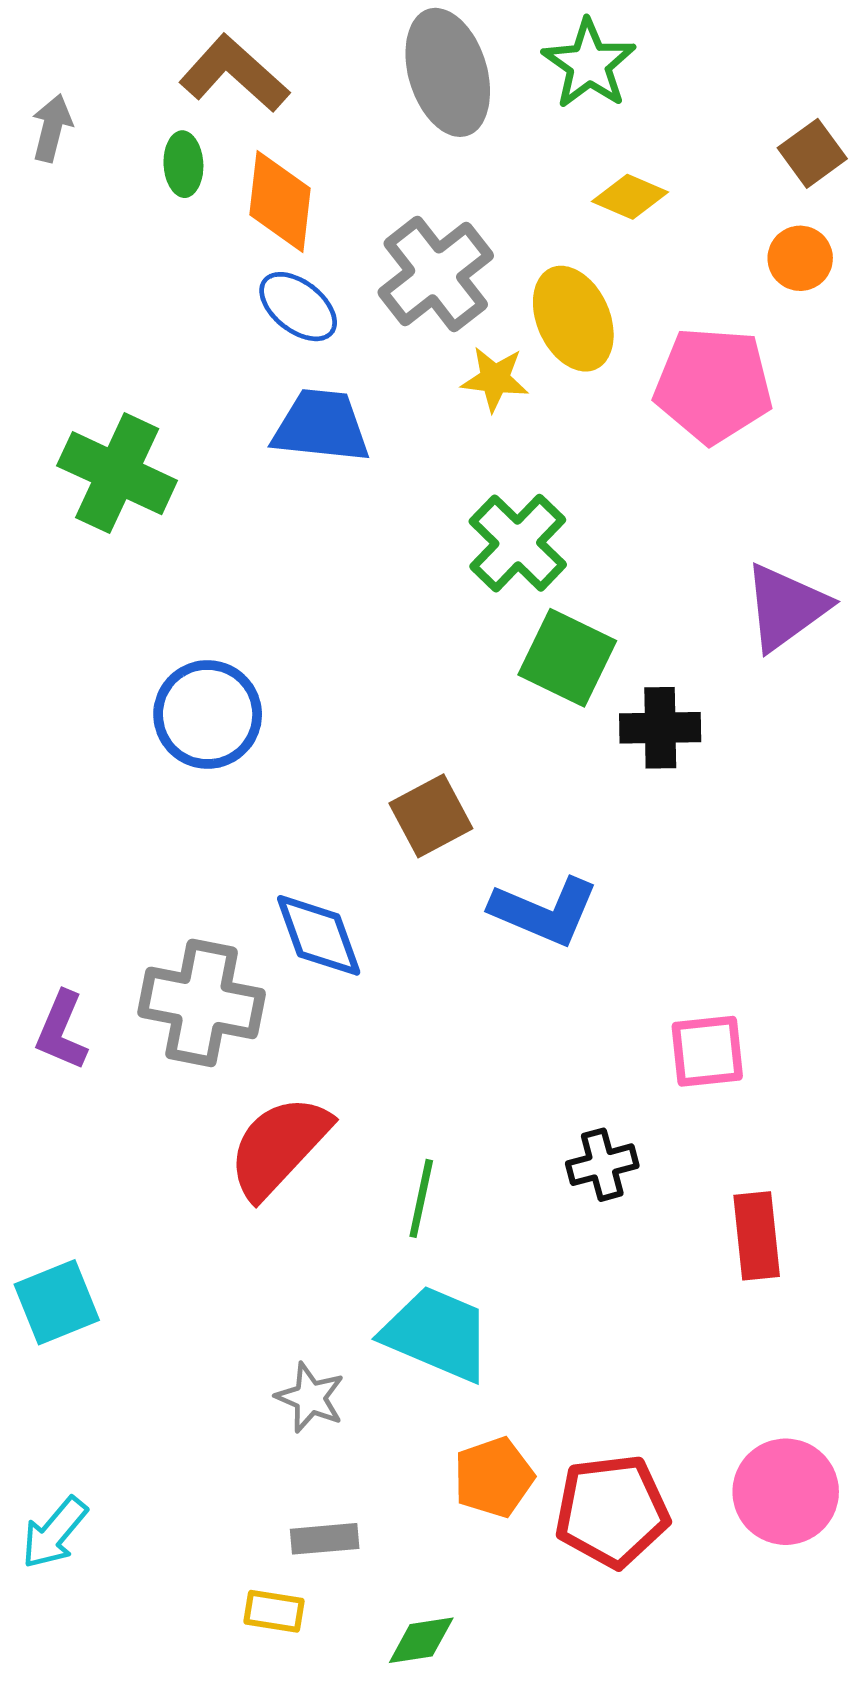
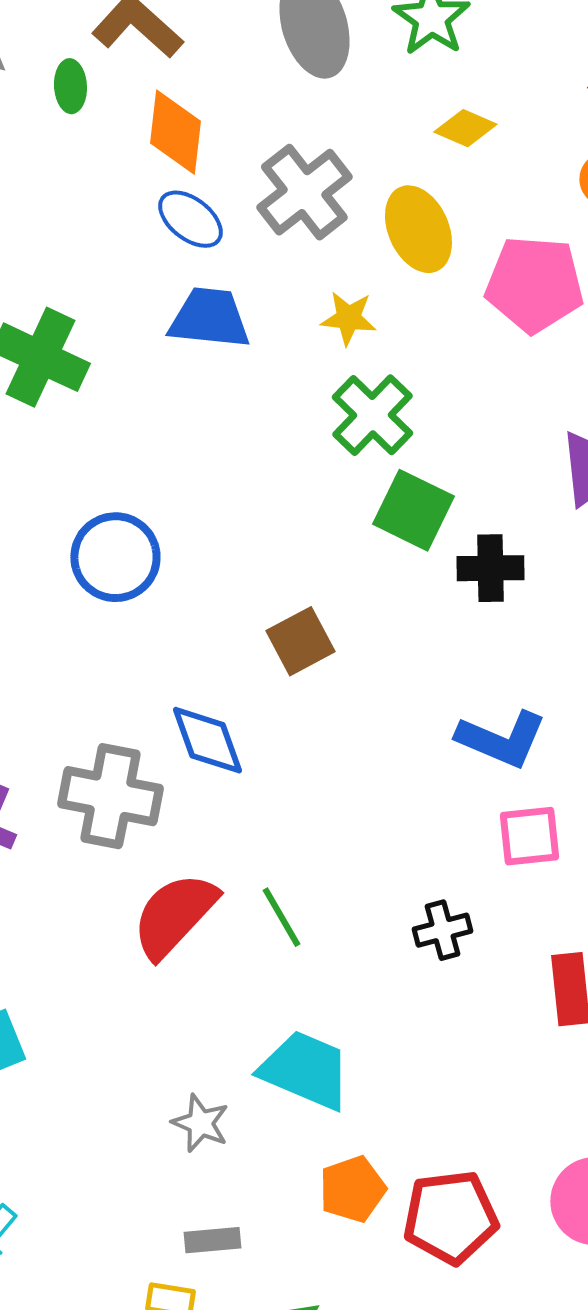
green ellipse: (183, 164) -> (70, 86), moved
yellow star: (495, 379) -> (348, 318), moved
blue L-shape: (544, 911) -> (501, 739), moved
green line: (421, 1198) -> (281, 917), moved, turned -42

